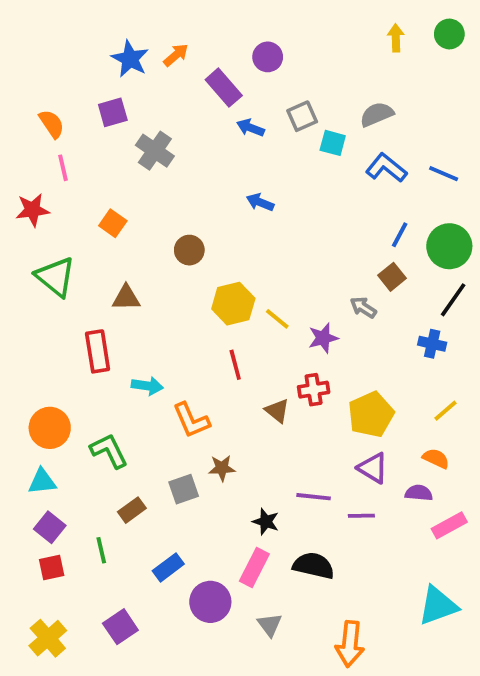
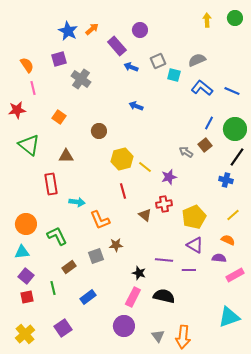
gray arrow: (363, 307) -> (186, 152), moved
purple circle: (210, 602) -> (124, 326), moved
gray triangle: (270, 625) -> (158, 336), moved

